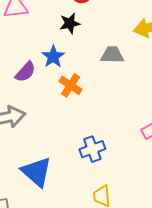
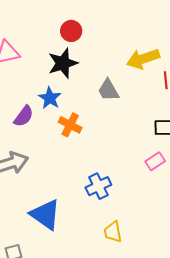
black star: (70, 23) -> (63, 63), size x1.4
gray trapezoid: (112, 55) -> (108, 90), turned -115

